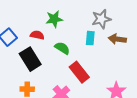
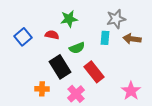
green semicircle: (62, 48) -> (77, 48), turned 126
black rectangle: (30, 59) -> (60, 67), moved

